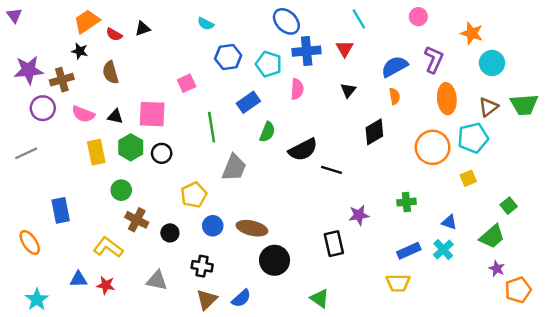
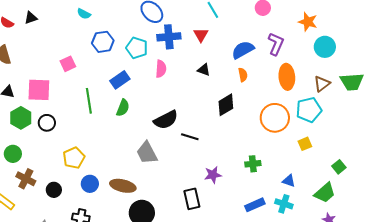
black triangle: (348, 90) -> (204, 70), turned -48
green semicircle: (267, 132) -> (123, 108), moved
gray trapezoid: (234, 168) -> (147, 153), moved, turned 130
cyan cross: (443, 250) -> (284, 204), turned -30

